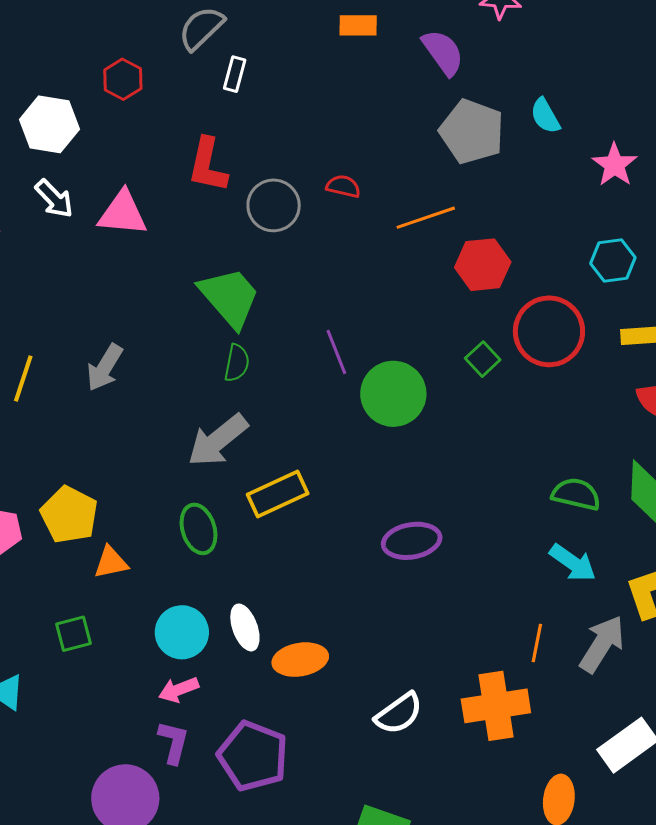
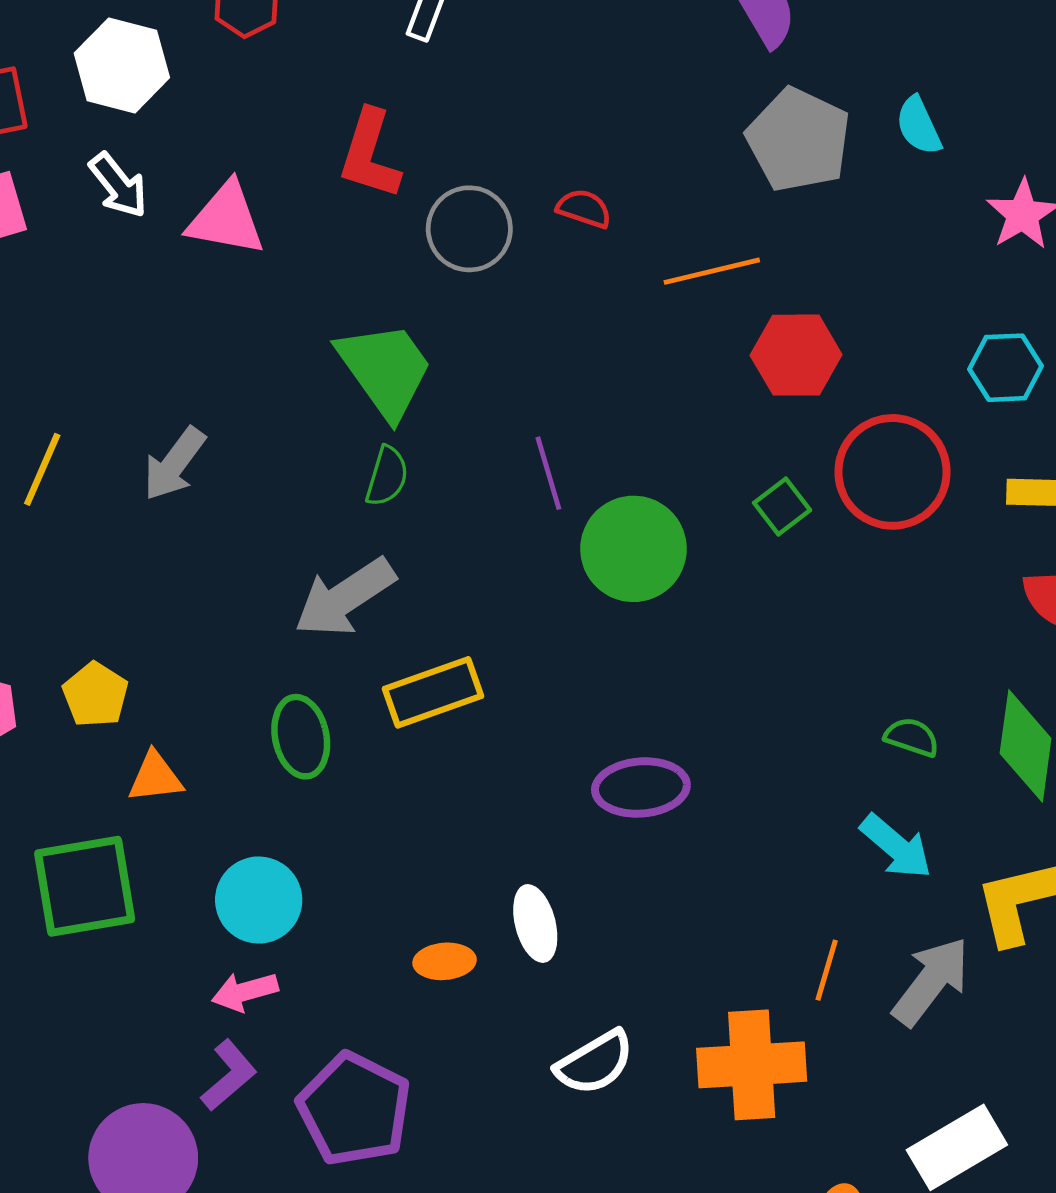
green semicircle: (576, 494) -> (912, 737), size x0.7
yellow pentagon: (69, 515) -> (95, 695), size x0.7
white ellipse: (245, 627) -> (535, 923), moved
green square: (74, 634) -> (85, 886), size x1.8
orange ellipse: (300, 660) -> (445, 961), size x0.7
purple L-shape: (173, 742) -> (229, 1075), turned 30

